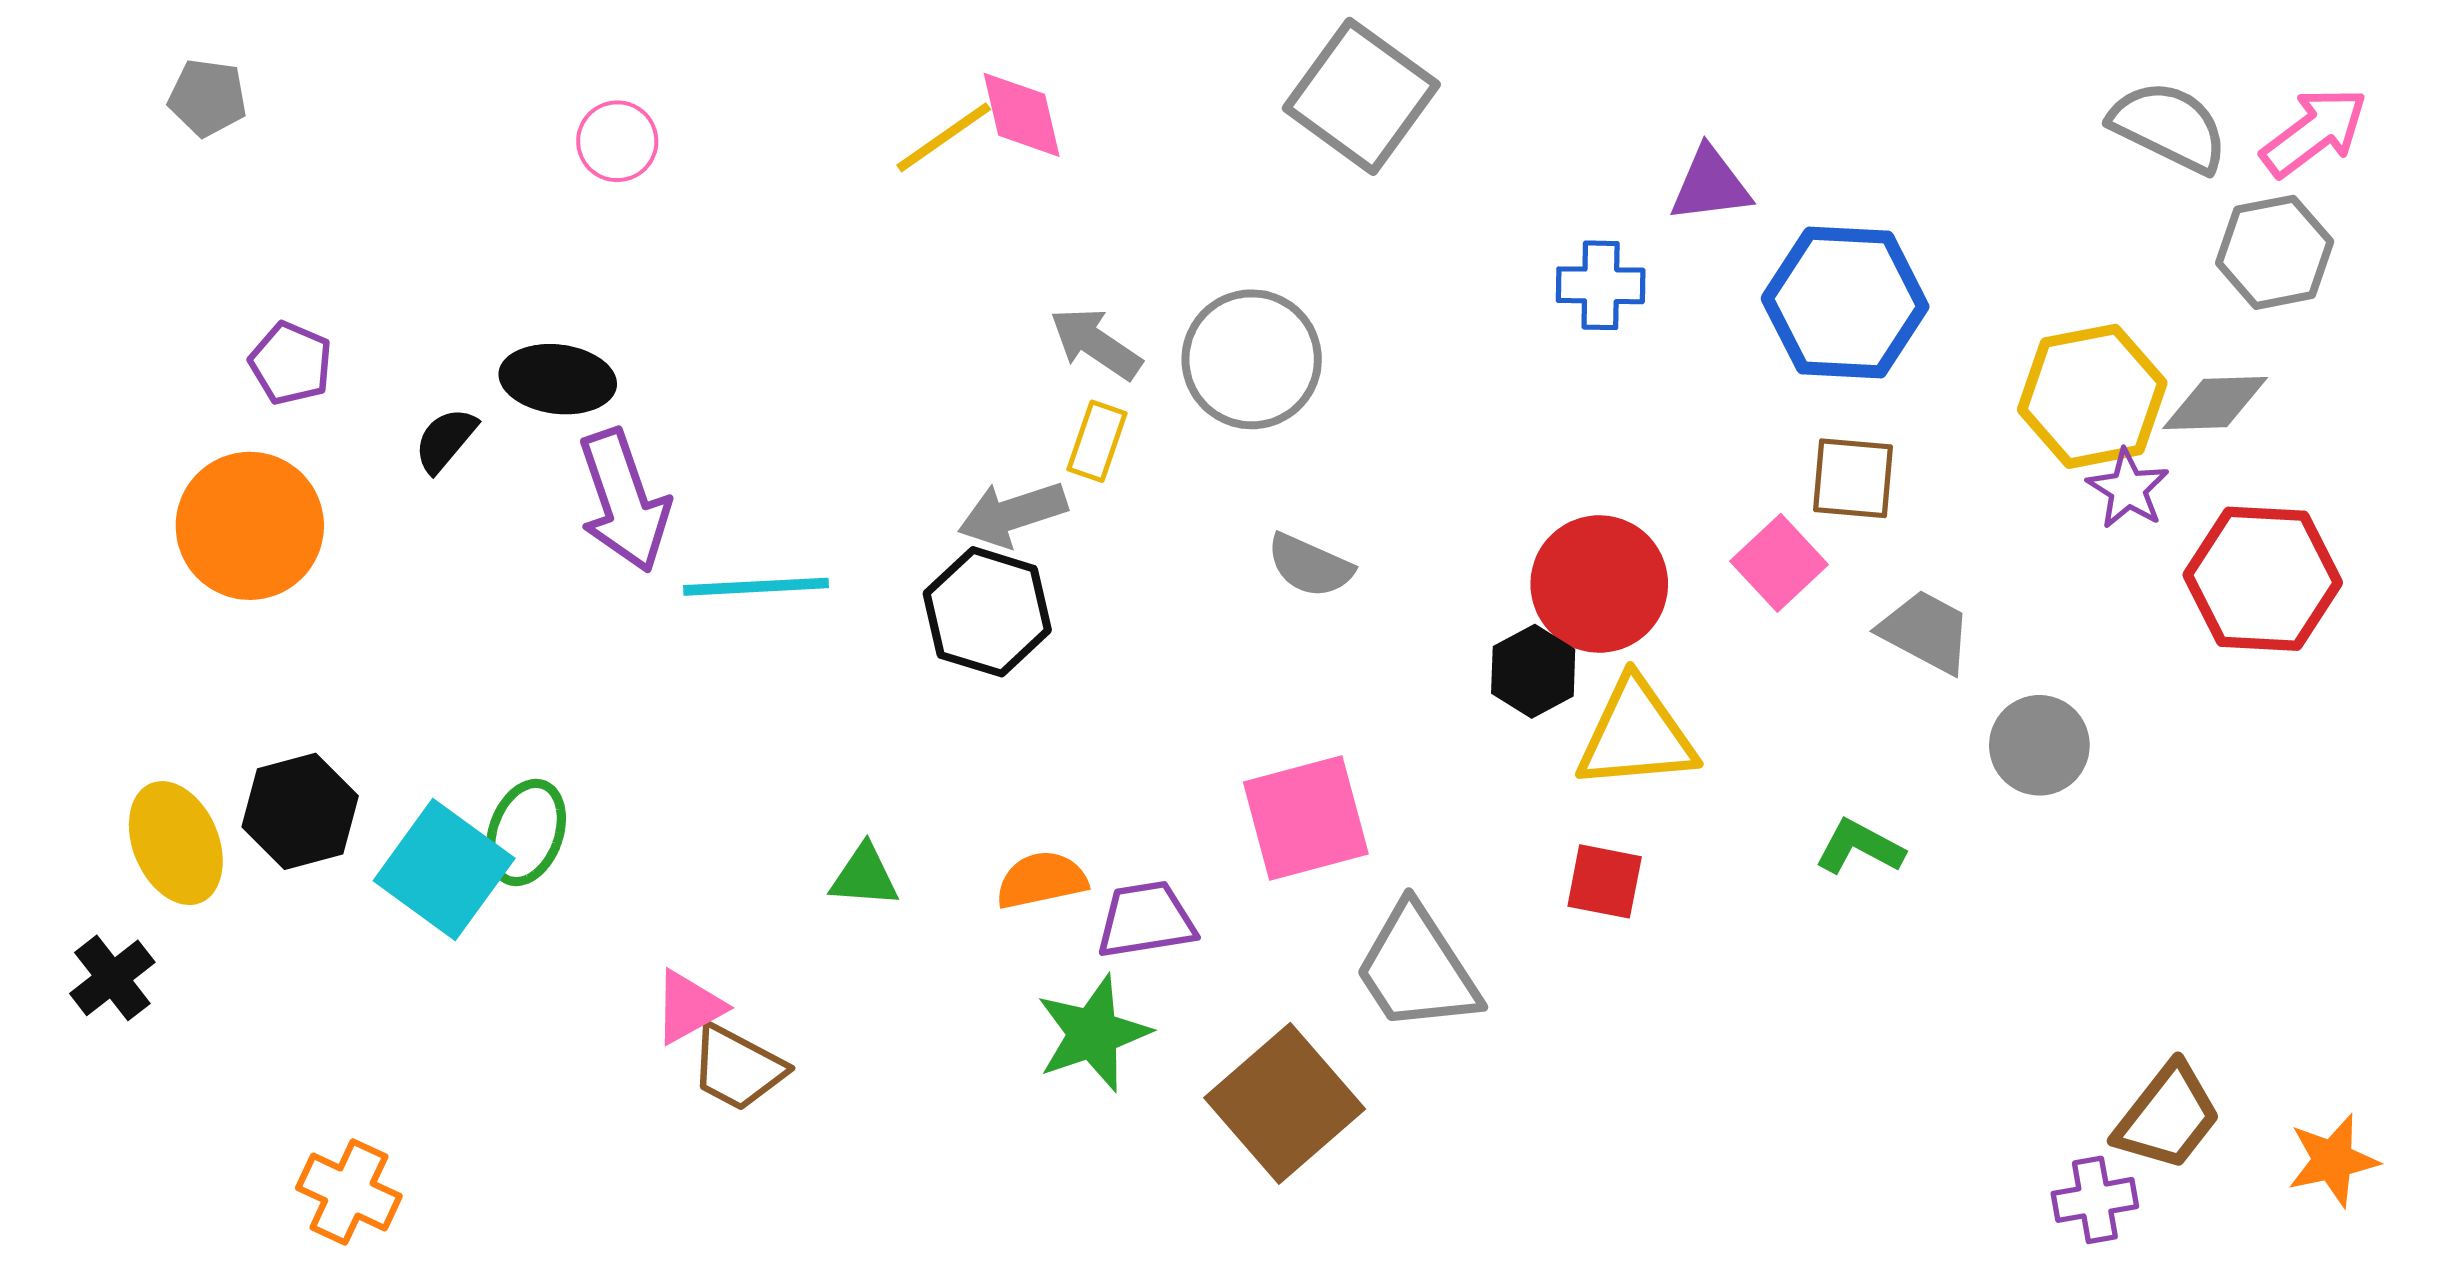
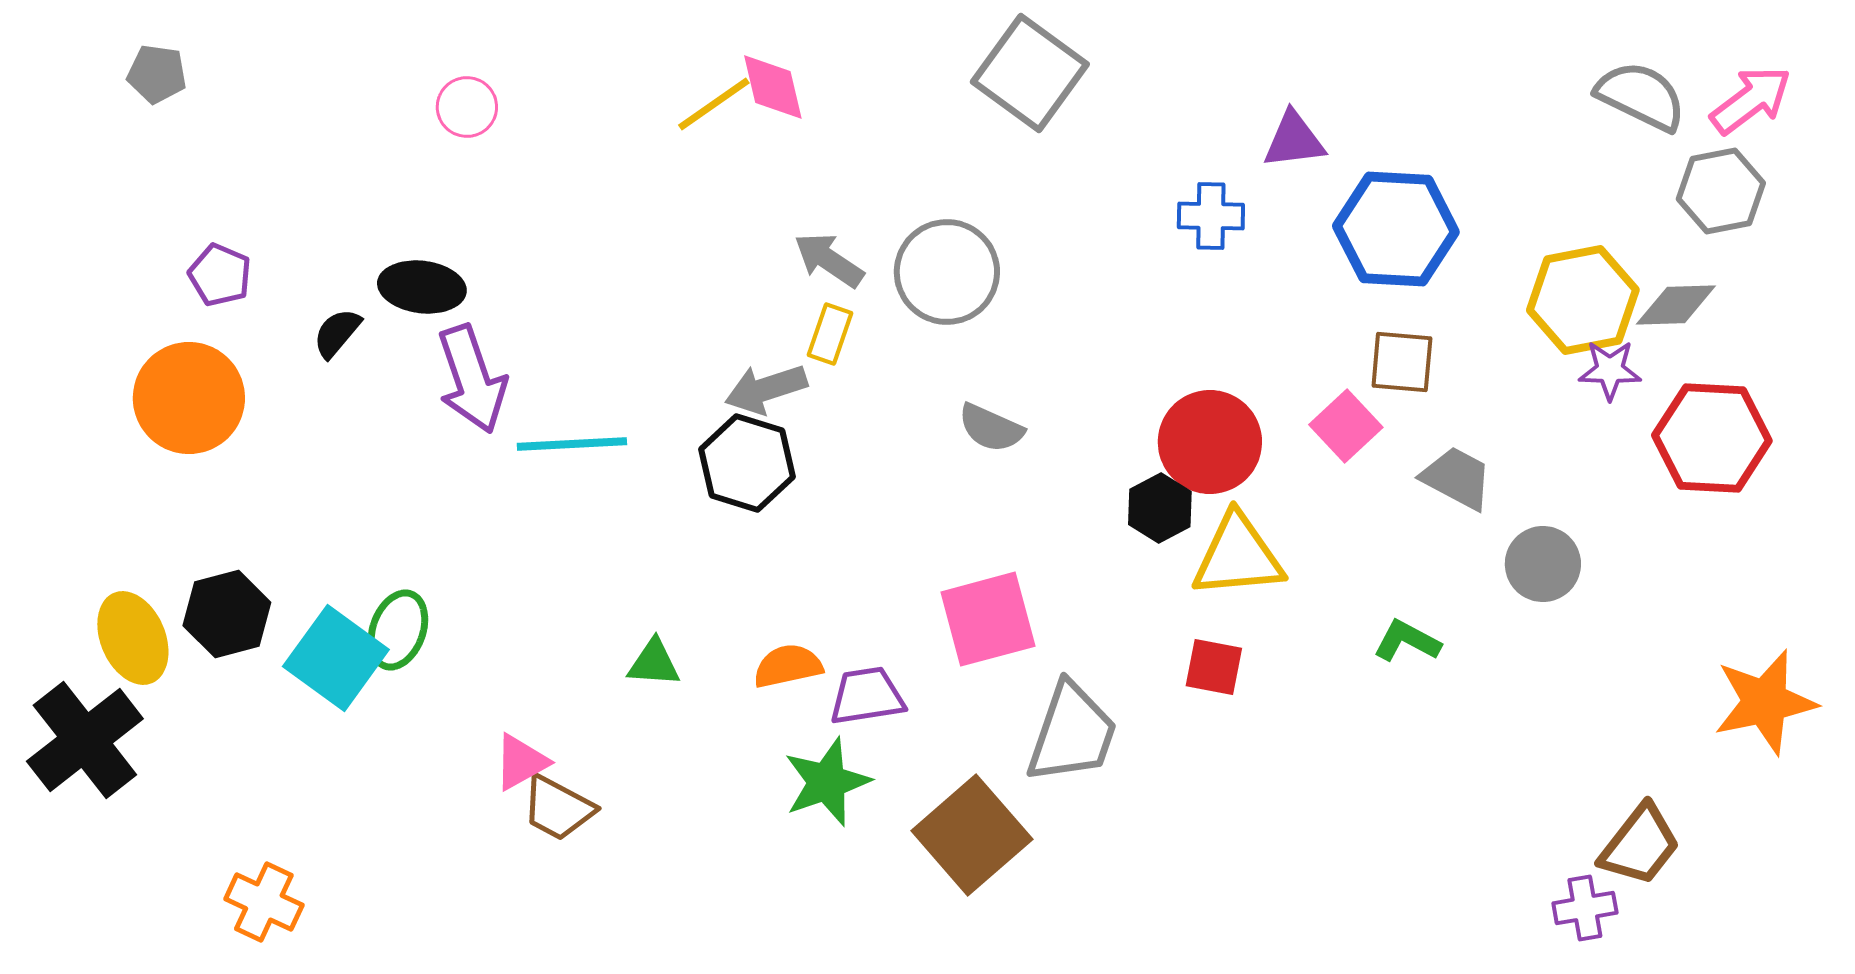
purple star: (2128, 489) -> (1610, 370), turned -30
gray trapezoid: (1417, 969) -> (1072, 733), turned -128
black cross: (112, 978) -> (85, 740), size x1.8
orange star: (2333, 1160) -> (1765, 702), moved, size x1.5

